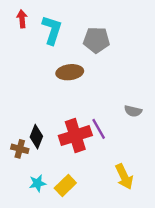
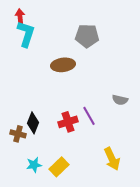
cyan L-shape: (52, 30) -> (26, 34), moved
red cross: (75, 136) -> (68, 122), size x0.7

